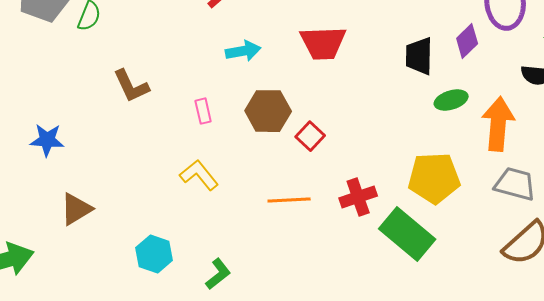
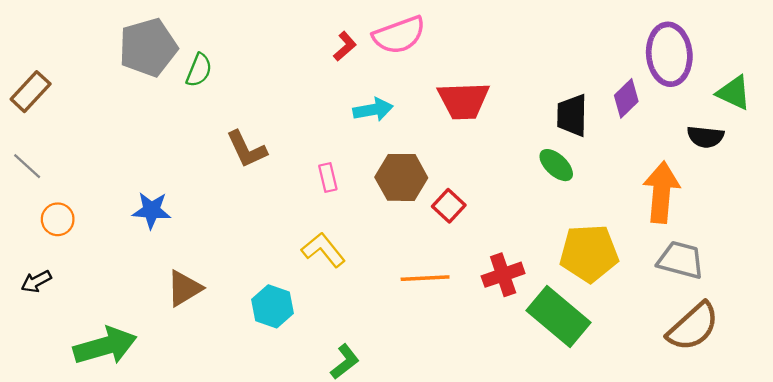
green ellipse: (451, 100) -> (556, 165), moved, turned 60
cyan hexagon: (154, 254) -> (272, 306), moved

